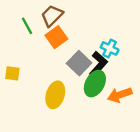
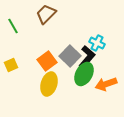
green line: (27, 26) -> (13, 26), moved
orange square: (56, 37) -> (47, 61), moved
yellow square: (12, 73) -> (11, 65), turned -32

